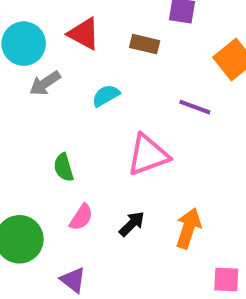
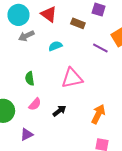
purple line: (195, 107) -> (100, 48), moved
orange arrow: (188, 228) -> (98, 114), moved
purple triangle: (73, 280) -> (27, 134), turned 48

